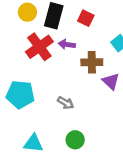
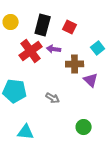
yellow circle: (27, 12) -> (11, 22), moved
green circle: (75, 140) -> (84, 127), moved

